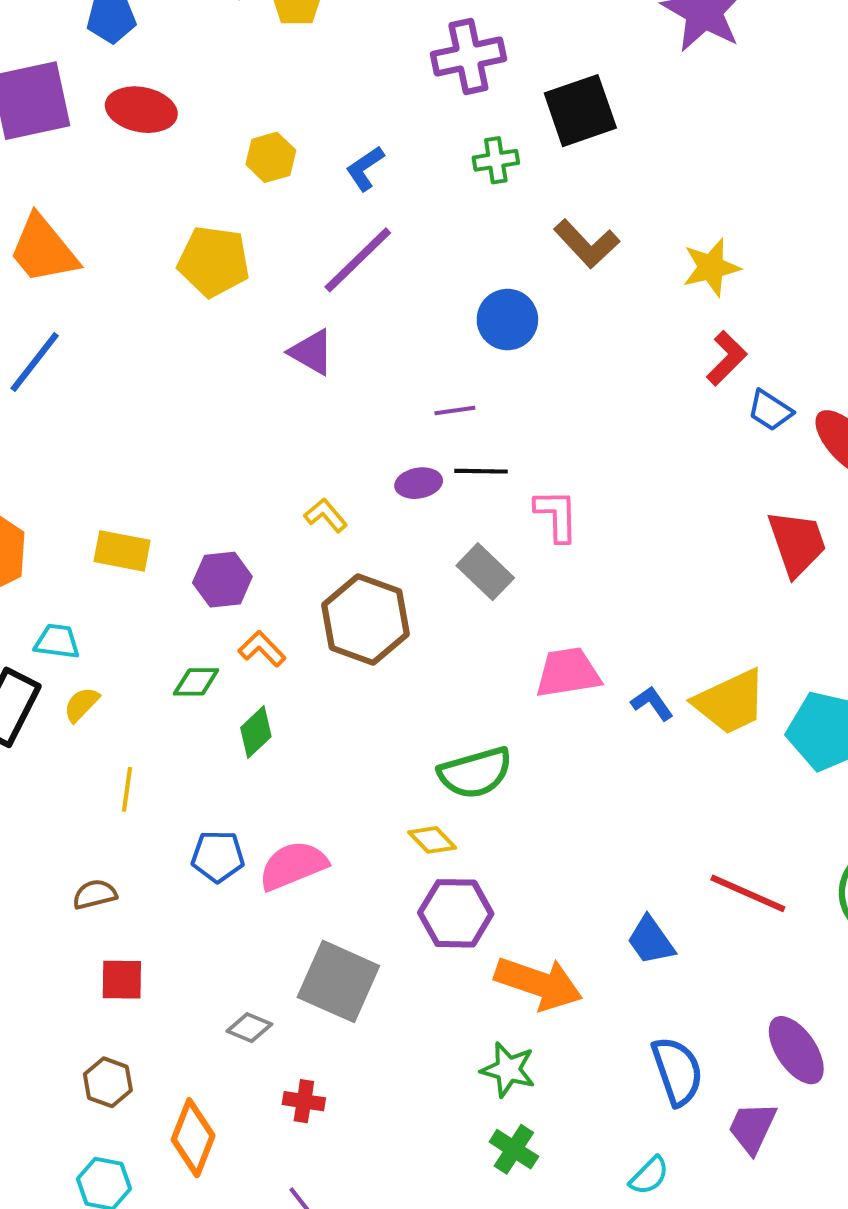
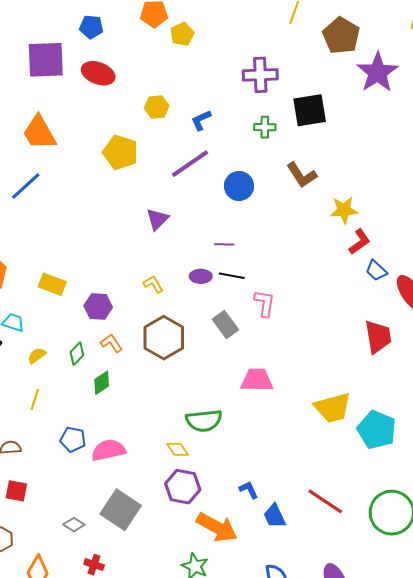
yellow star: (711, 267) -> (344, 210), moved
blue circle: (507, 320) -> (239, 186), moved
purple triangle: (312, 352) -> (157, 219), moved, turned 35
green diamond: (196, 682) -> (77, 354), turned -55
blue L-shape: (652, 703) -> (249, 490), moved
yellow semicircle: (81, 704) -> (37, 356), moved

